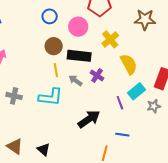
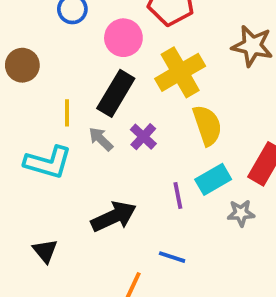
yellow cross: (110, 39) -> (180, 72), size x1.4
brown circle: (54, 46) -> (22, 65), moved
black rectangle: (79, 56) -> (116, 93), turned -75
black triangle: (44, 149) -> (45, 251), moved

